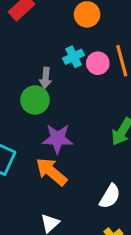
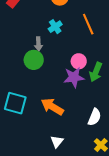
pink circle: (98, 63) -> (79, 61), moved
purple star: (58, 139) -> (74, 77), moved

